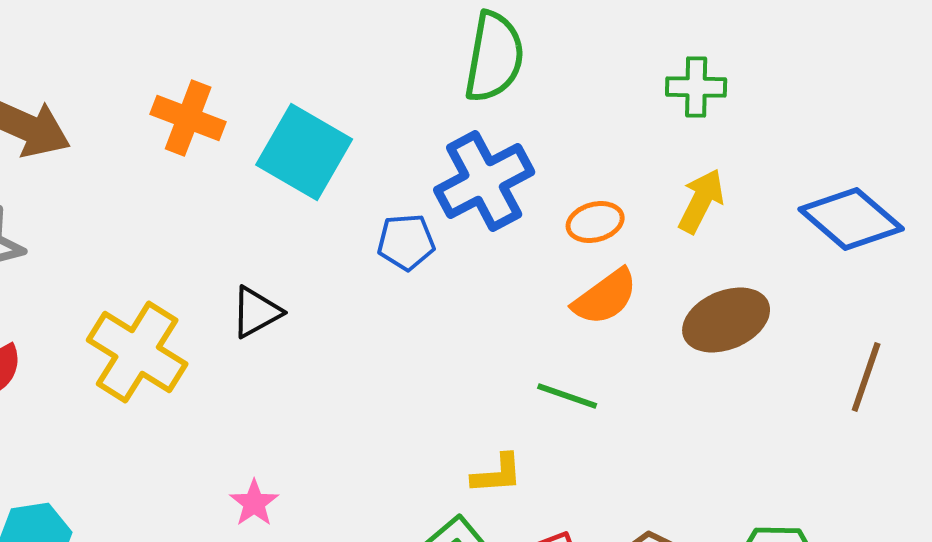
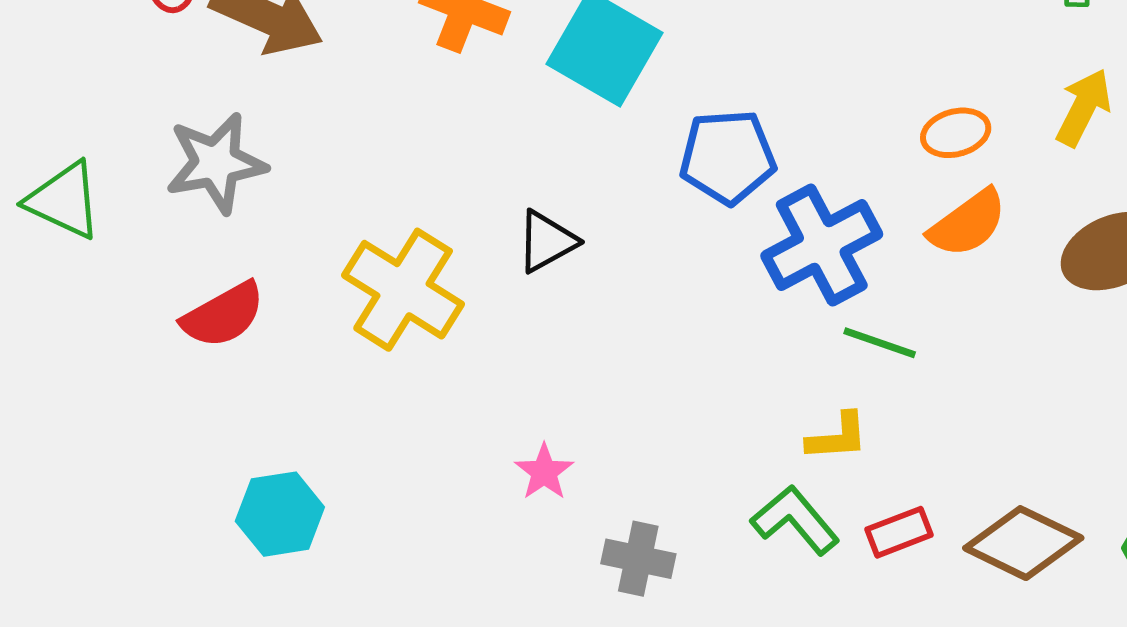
blue cross: (484, 181) -> (822, 245), moved
blue pentagon: (406, 242) -> (728, 157), size x1.4
green line: (567, 396) -> (880, 343), moved

